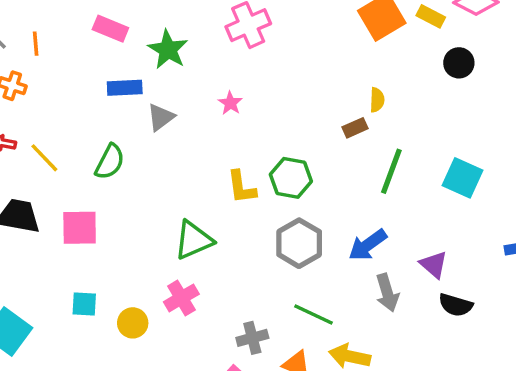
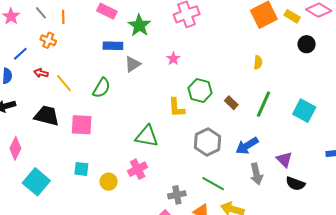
brown rectangle: (355, 128) -> (231, 103), moved, turned 64
green hexagon: (291, 178) -> (200, 90), moved
green triangle: (194, 240) -> (147, 136), turned 30

